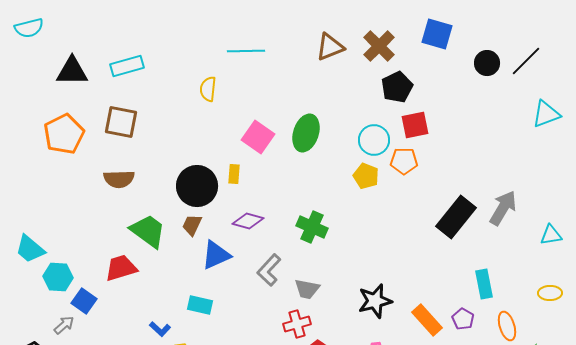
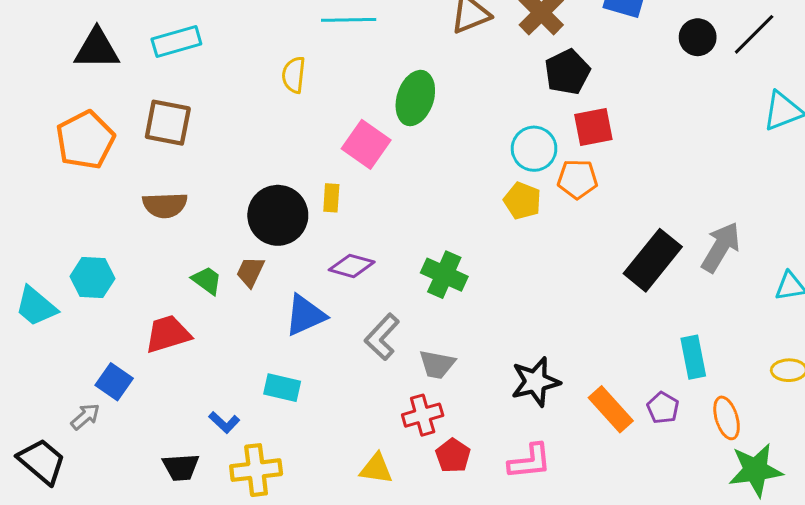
green ellipse: (306, 133) -> (415, 98), moved
brown trapezoid: (192, 225) -> (250, 272), moved
green trapezoid: (148, 231) -> (207, 280), size x0.6
cyan hexagon: (58, 277) -> (92, 278), moved

